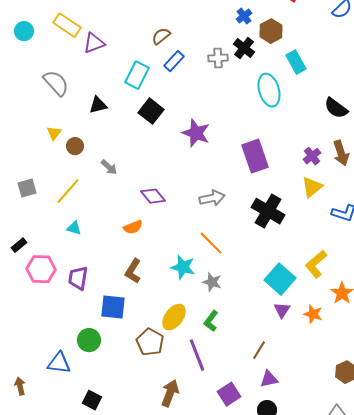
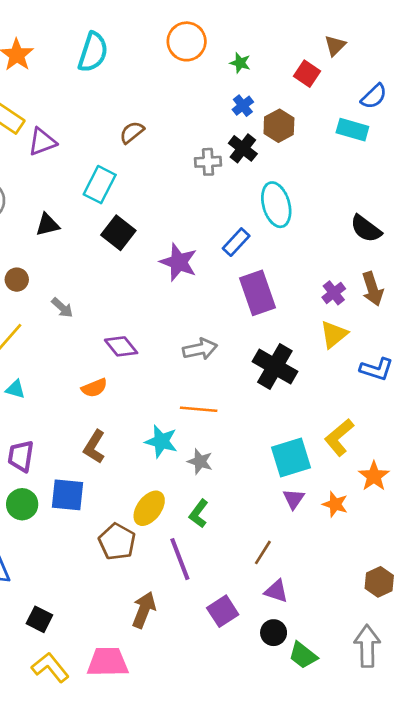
blue rectangle: (174, 61) -> (236, 242), moved
cyan rectangle: (296, 62) -> (352, 130), moved, turned -45
orange line: (211, 243) -> (199, 409), turned -40
cyan square: (280, 279) -> (291, 457), turned 32
green circle: (89, 340) -> (22, 504), moved
purple triangle: (269, 379) -> (276, 591), turned 30

